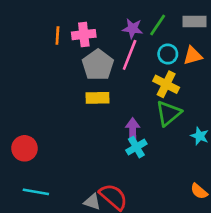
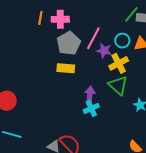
green line: (158, 25) -> (131, 14), moved
purple star: (133, 29) -> (104, 51), moved
yellow cross: (166, 84) -> (119, 63), turned 30
green triangle: (168, 113) -> (118, 85), turned -45

